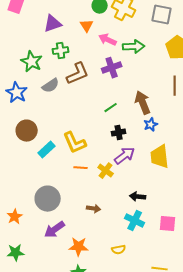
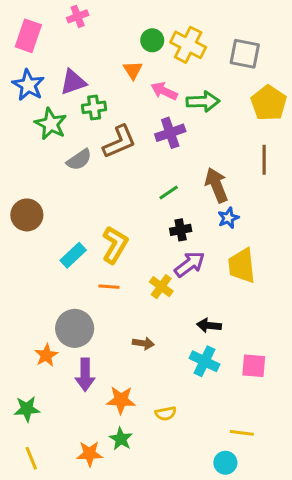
purple triangle: (53, 24) -> (73, 82), moved
blue star: (17, 93) -> (28, 85), moved
brown circle: (27, 131) -> (27, 215), moved
yellow L-shape: (75, 143) -> (115, 245), turned -125
orange line: (81, 168) -> (109, 287), moved
orange star: (15, 217) -> (46, 355), moved
purple arrow: (55, 230) -> (85, 375), turned -55
yellow semicircle: (119, 250) -> (166, 413), moved

